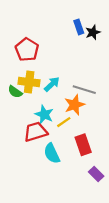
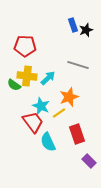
red pentagon: (27, 50) -> (25, 46), turned -30
gray line: (84, 90) -> (78, 65), moved
red trapezoid: (36, 132) -> (33, 122), turned 70

